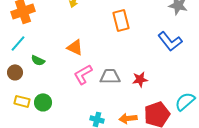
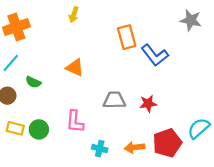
blue L-shape: (170, 41) -> (155, 55), moved
pink L-shape: (83, 74) -> (75, 122), moved, turned -55

